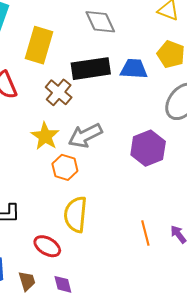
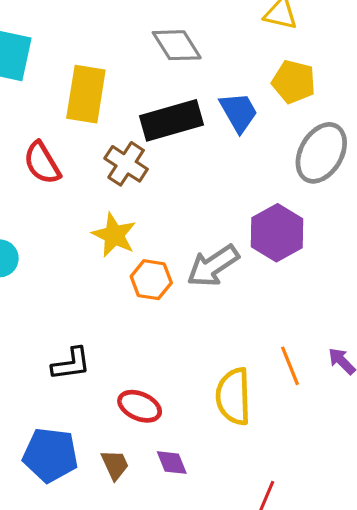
blue trapezoid: (134, 69) -> (239, 112), turned 64
gray arrow: (85, 136) -> (213, 266), moved
yellow semicircle: (76, 214) -> (233, 396), moved

